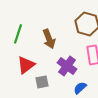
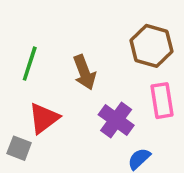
gray square: (42, 82) -> (19, 148), moved, turned 32

